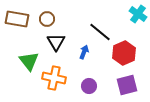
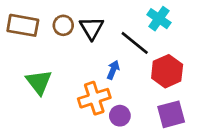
cyan cross: (138, 14) -> (159, 19), moved
black triangle: (56, 42) -> (92, 28), moved
orange cross: (54, 78) -> (94, 98), moved, turned -30

